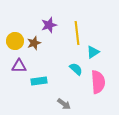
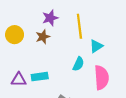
brown star: (34, 43) -> (43, 37), moved
purple triangle: (19, 66) -> (19, 80), moved
cyan semicircle: (76, 69) -> (78, 64), turned 72

